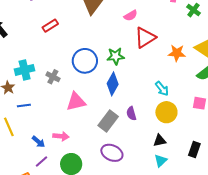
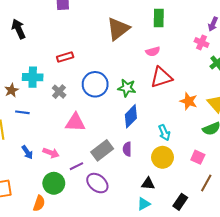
red rectangle: (50, 26) -> (65, 57), moved
blue diamond: (113, 84) -> (131, 116), moved
purple line: (41, 161) -> (76, 166), moved

